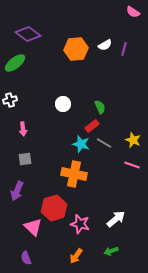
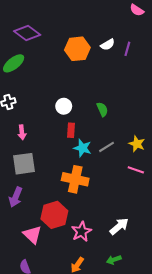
red rectangle: (92, 126) -> (71, 130), moved, turned -48
gray line: (104, 143) -> (107, 147), turned -63
gray square: (25, 159) -> (24, 164), size x1.6
pink star: (80, 224) -> (81, 232), turned 30

